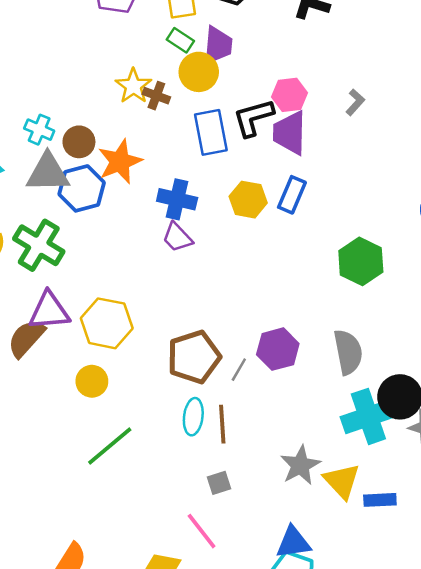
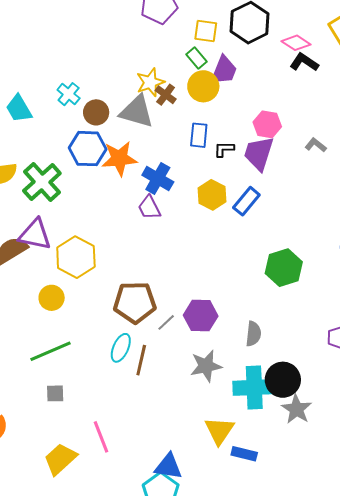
gray L-shape: (355, 102) -> (316, 145), turned -110
black L-shape: (253, 118) -> (224, 149), moved, size x0.6
blue rectangle: (211, 132) -> (199, 135), size x0.7
orange star: (120, 162) -> (119, 158), moved
gray triangle: (48, 173) -> (137, 112), moved
gray semicircle: (348, 352) -> (253, 334), size x0.7
gray star: (300, 465) -> (206, 366), moved
gray square: (219, 483) -> (55, 393), moved

